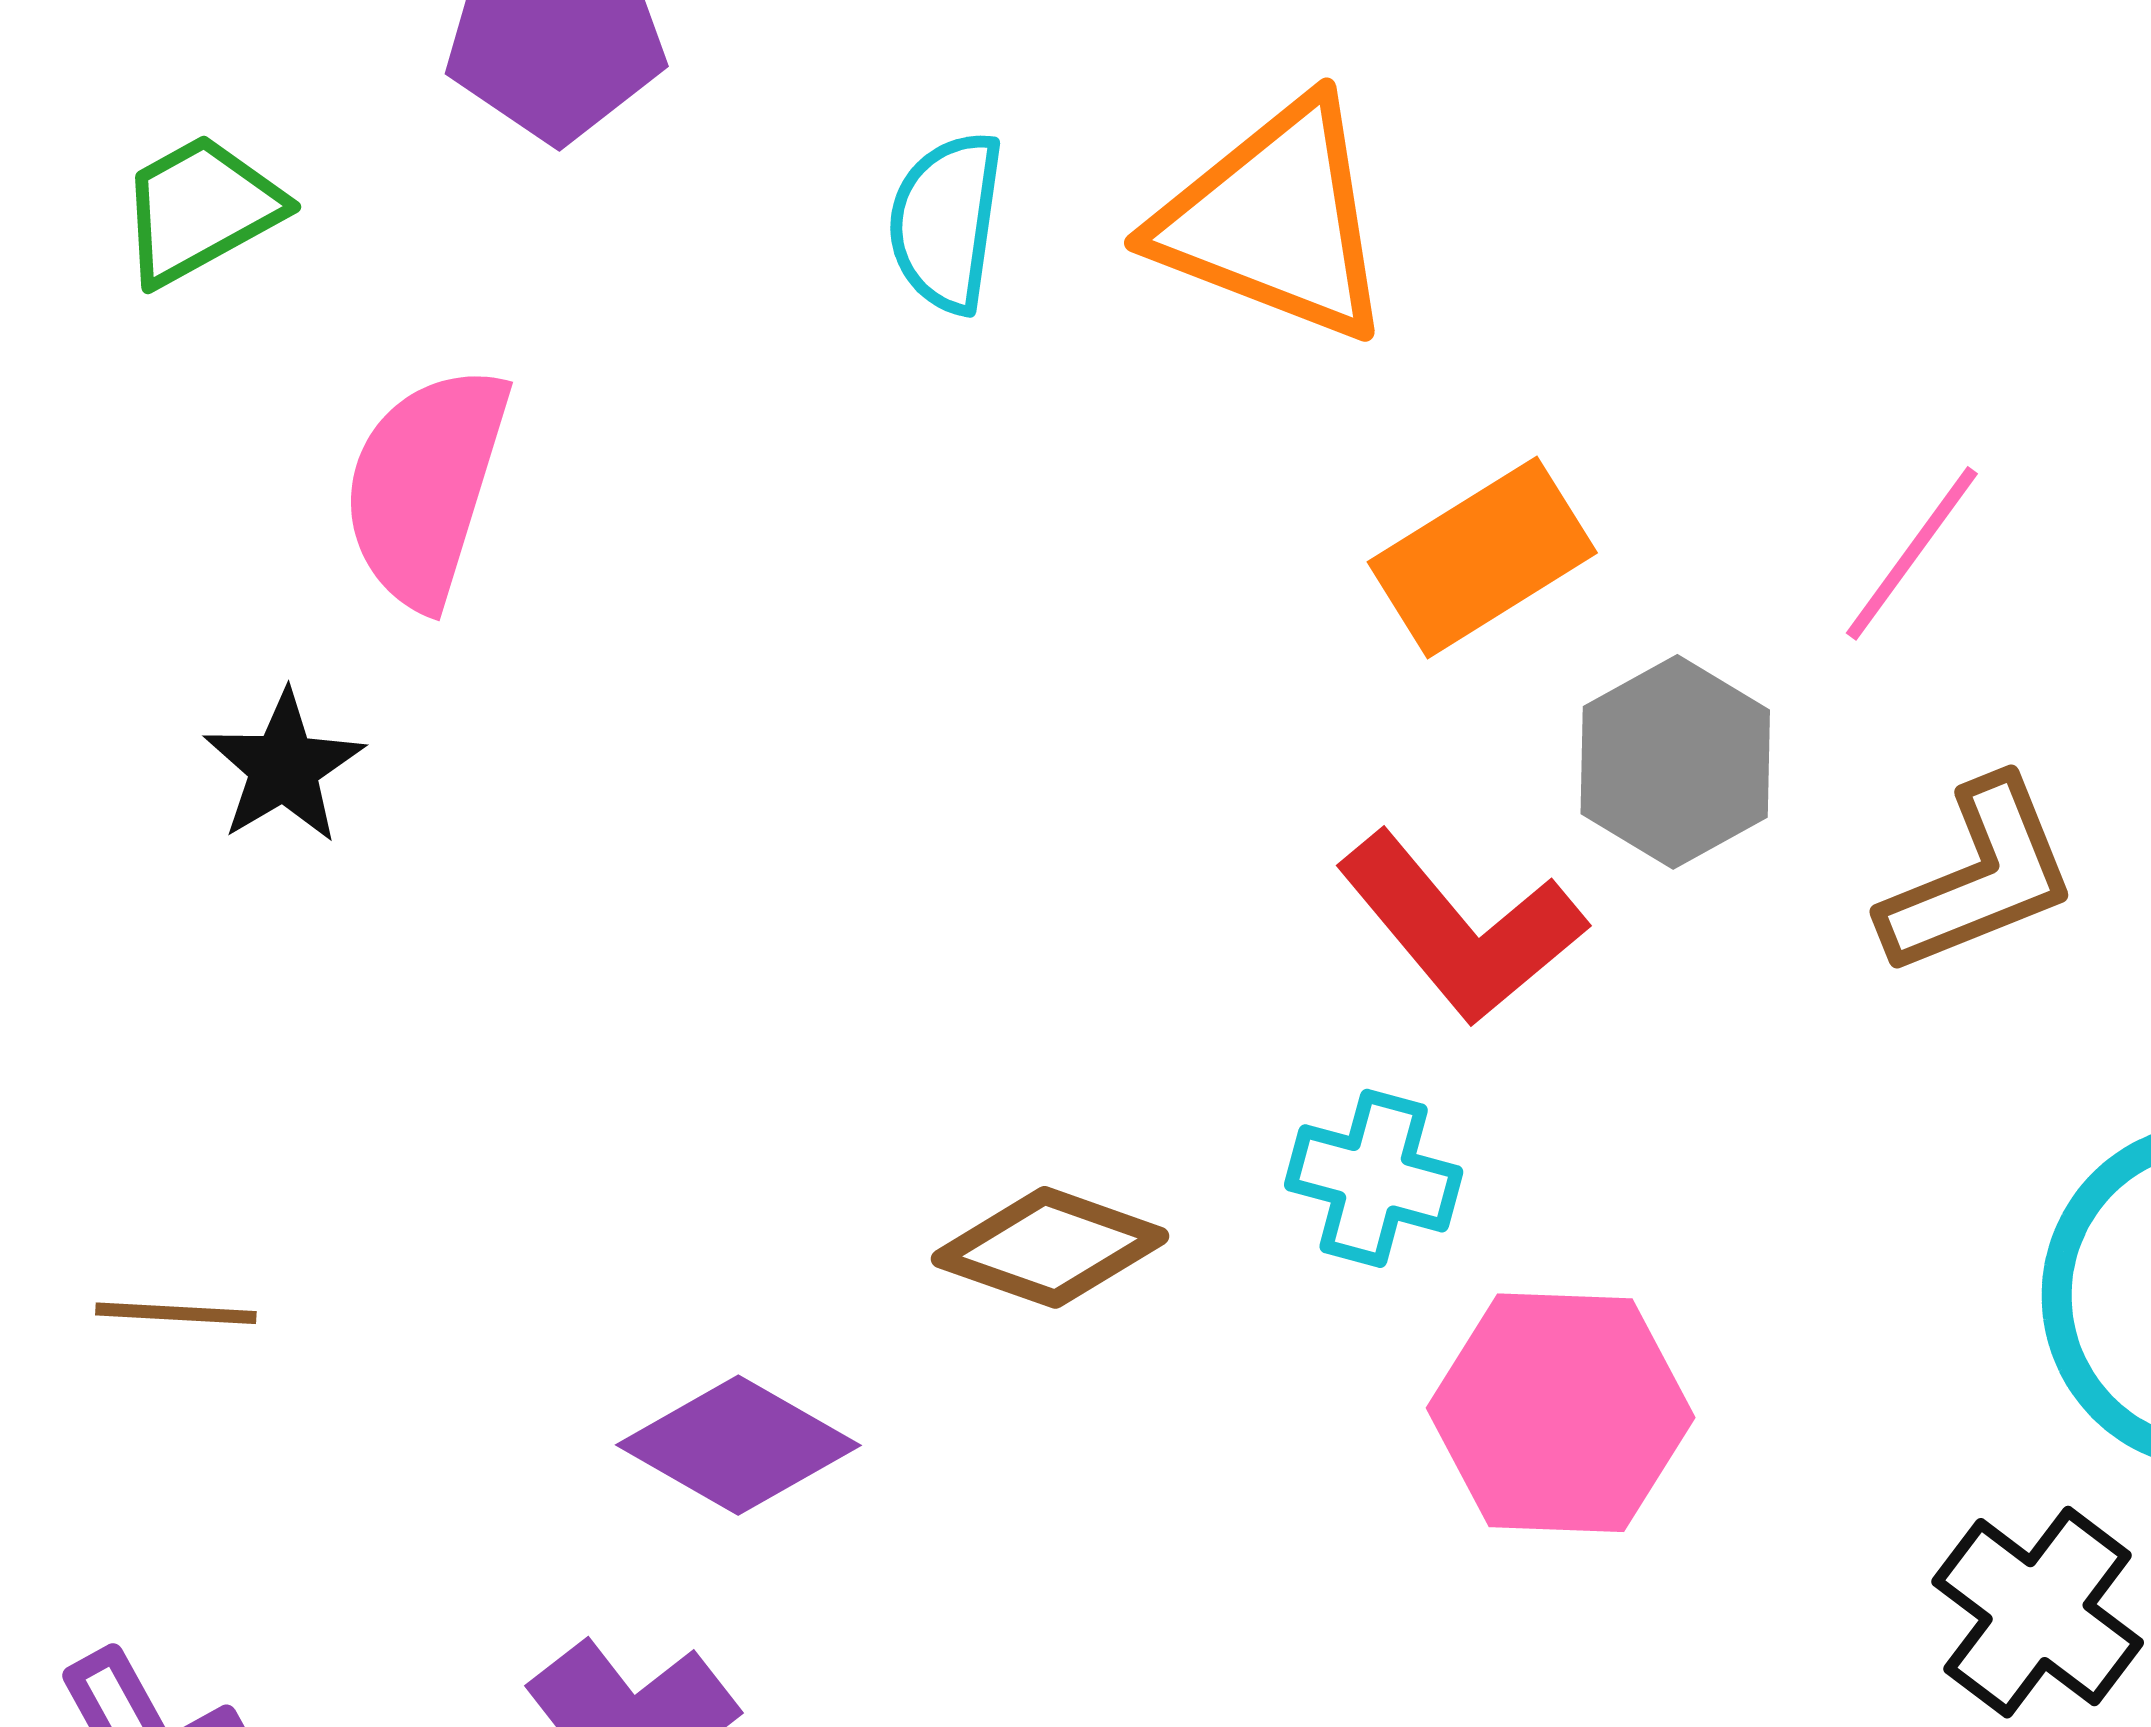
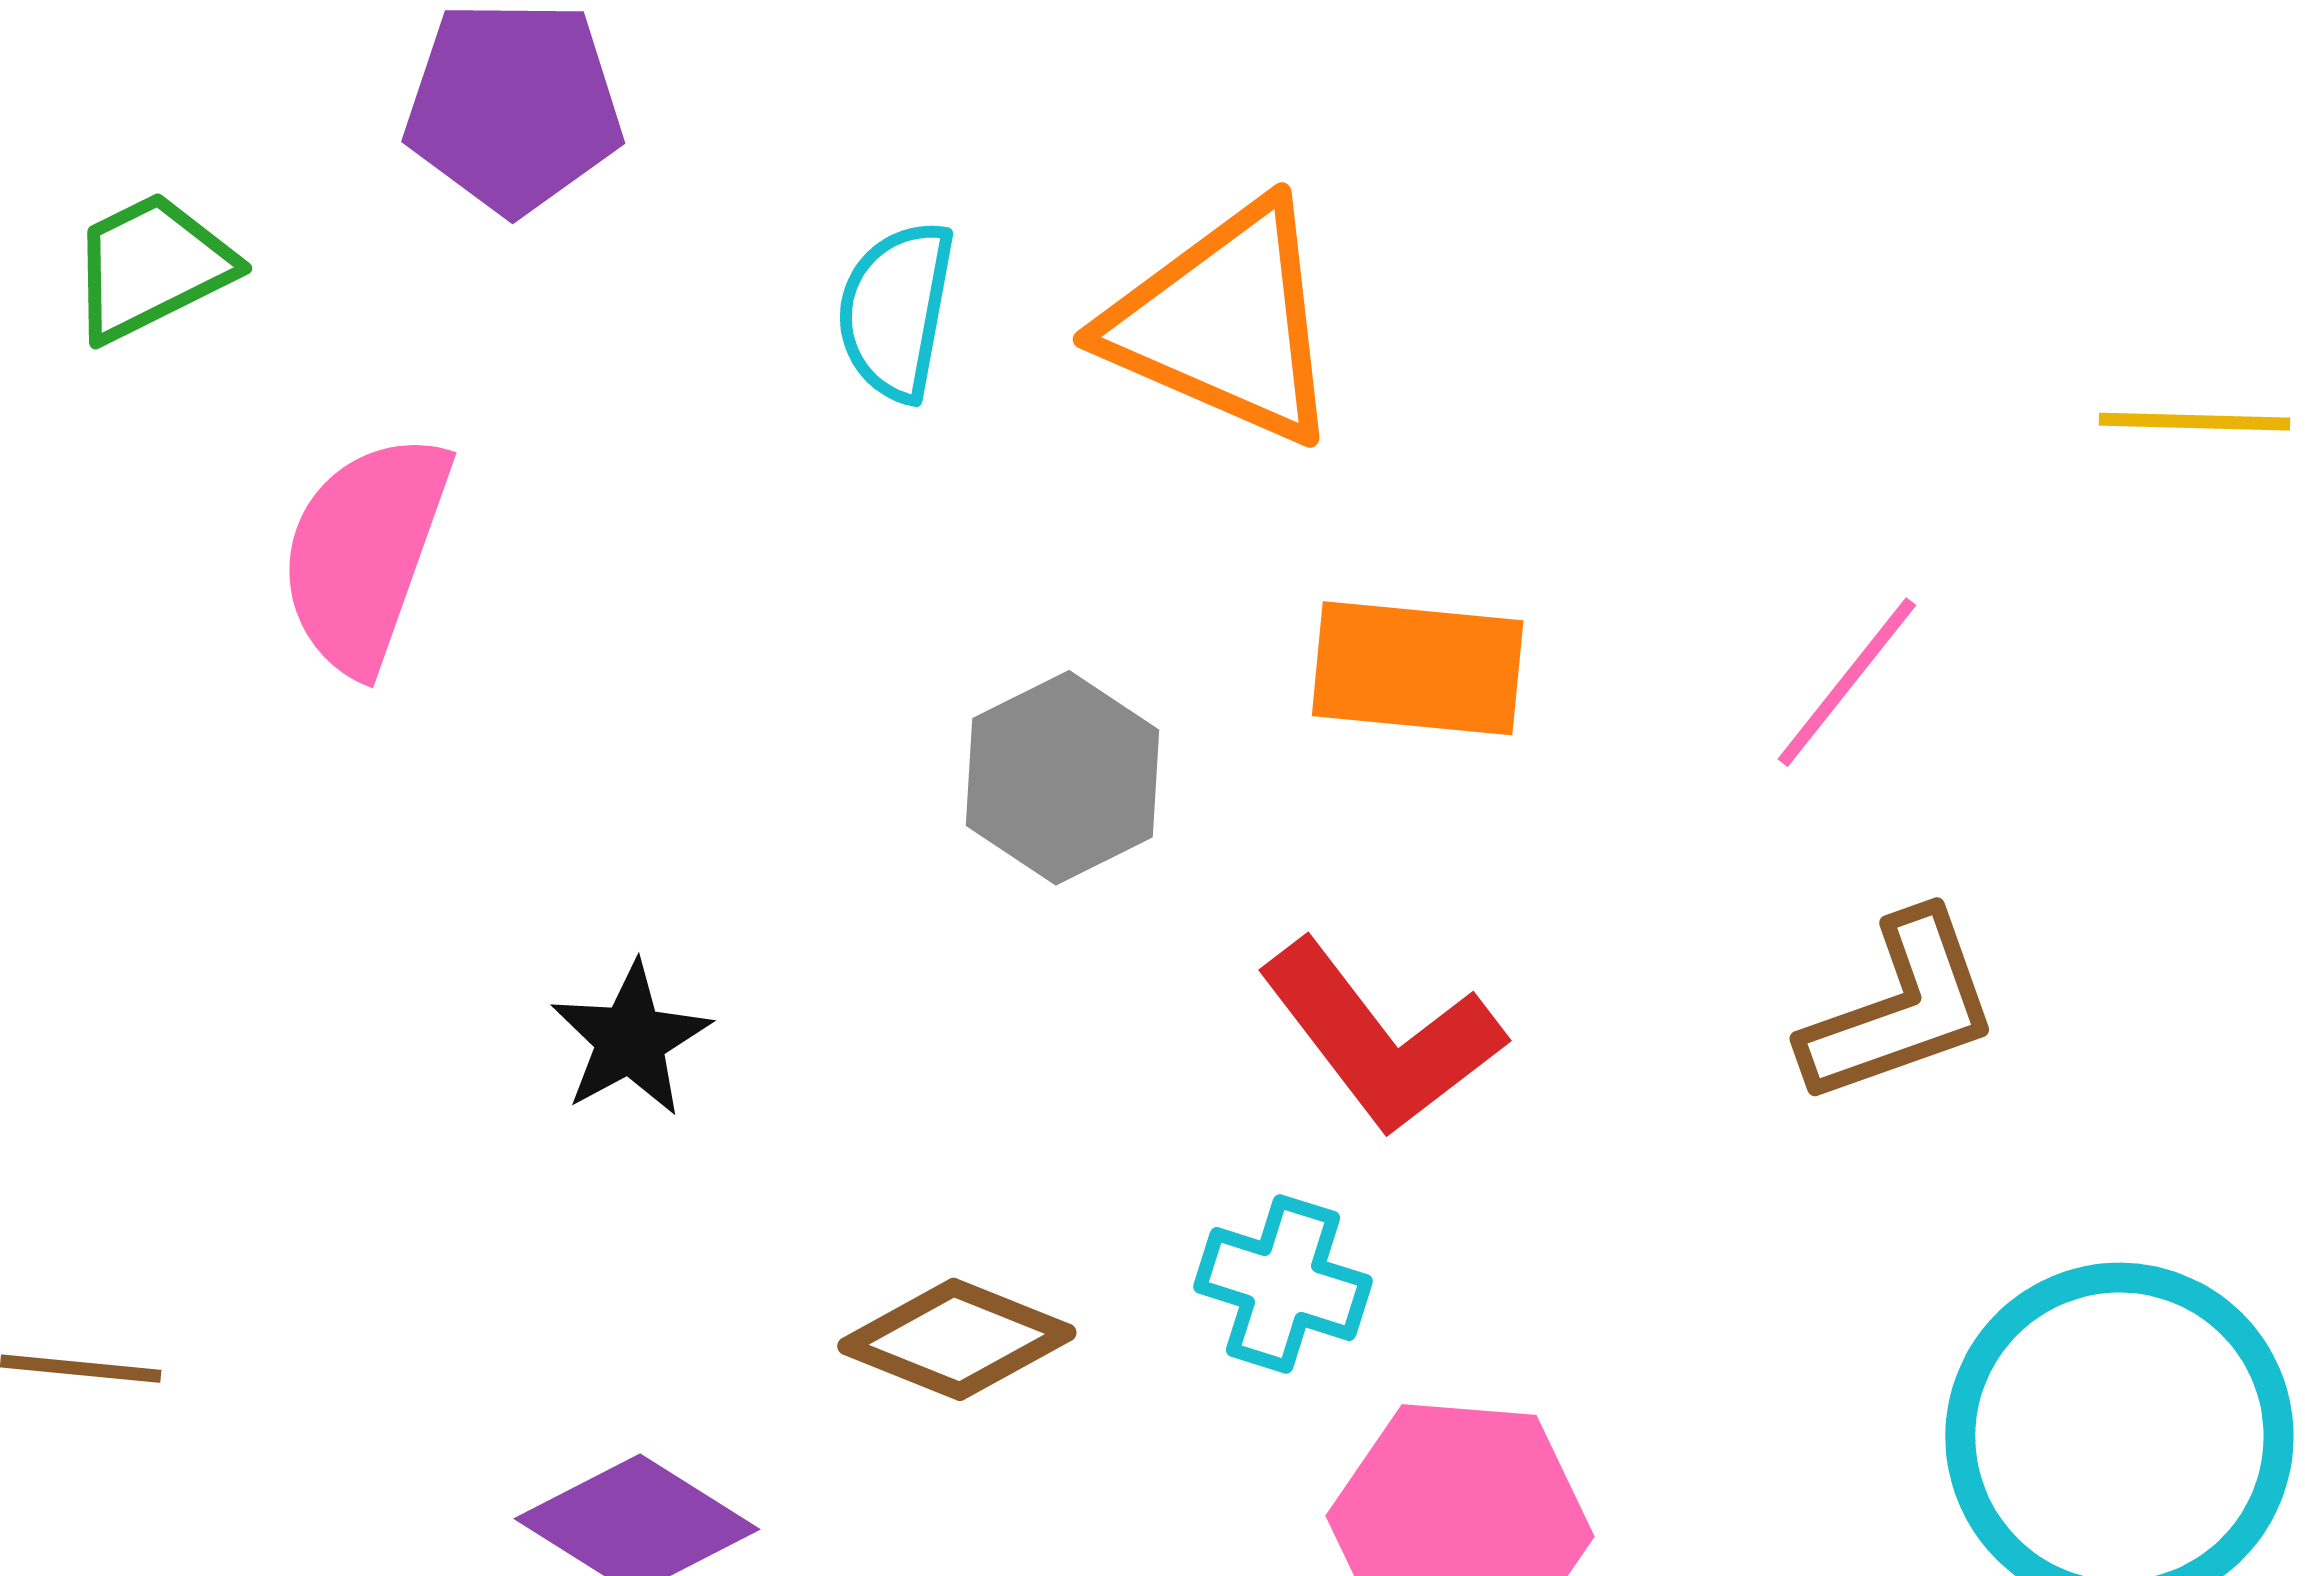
orange rectangle: (1482, 557) -> (1418, 668), turned 35
gray hexagon: (1675, 762) -> (1062, 778), moved
black star: (284, 767) -> (631, 1039), moved

